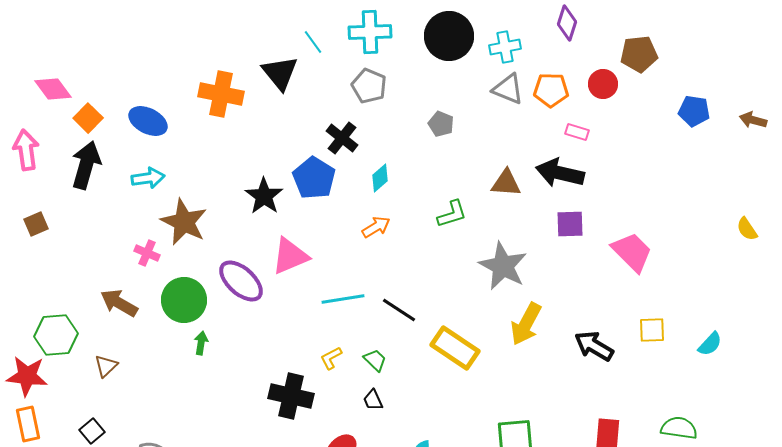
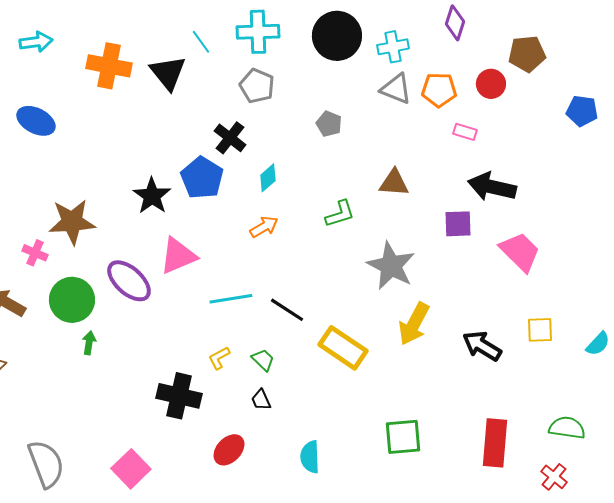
orange cross: (221, 94) -> (109, 66), moved
black arrow: (560, 173) -> (492, 187), moved
cyan arrow: (148, 178) -> (36, 42), moved
brown star: (184, 222) -> (72, 222), turned -30

